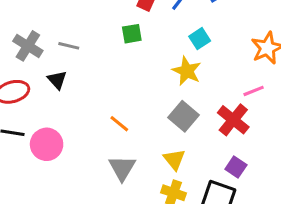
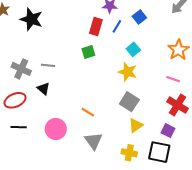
pink line: (254, 91) -> (173, 79), turned 48
red cross: (233, 120) -> (178, 105), moved
pink circle: (47, 144) -> (56, 129), moved
yellow triangle: (174, 160) -> (136, 125), moved, turned 42

